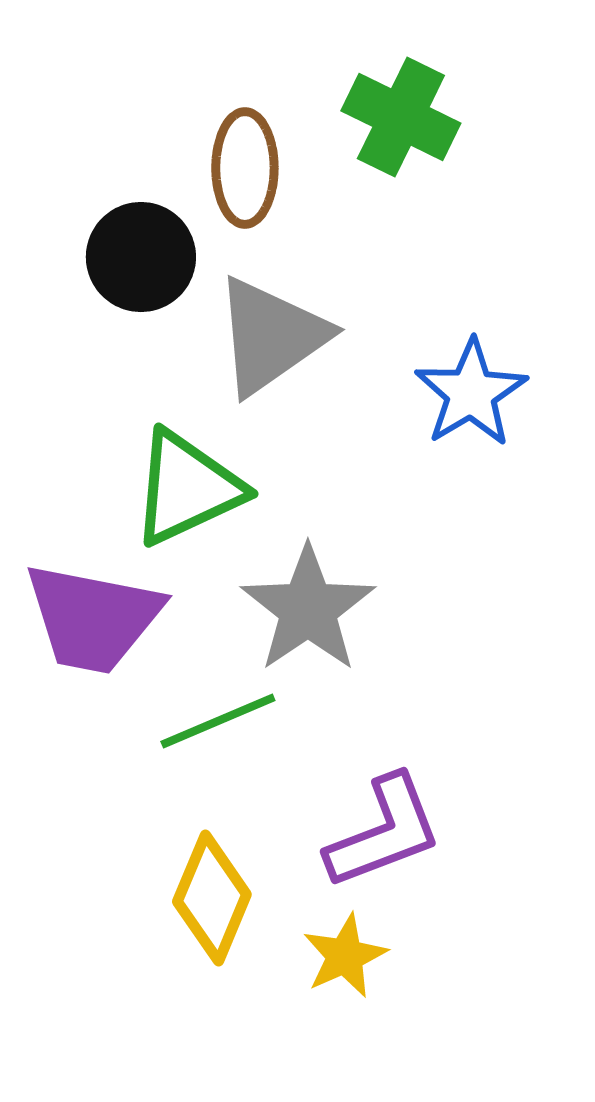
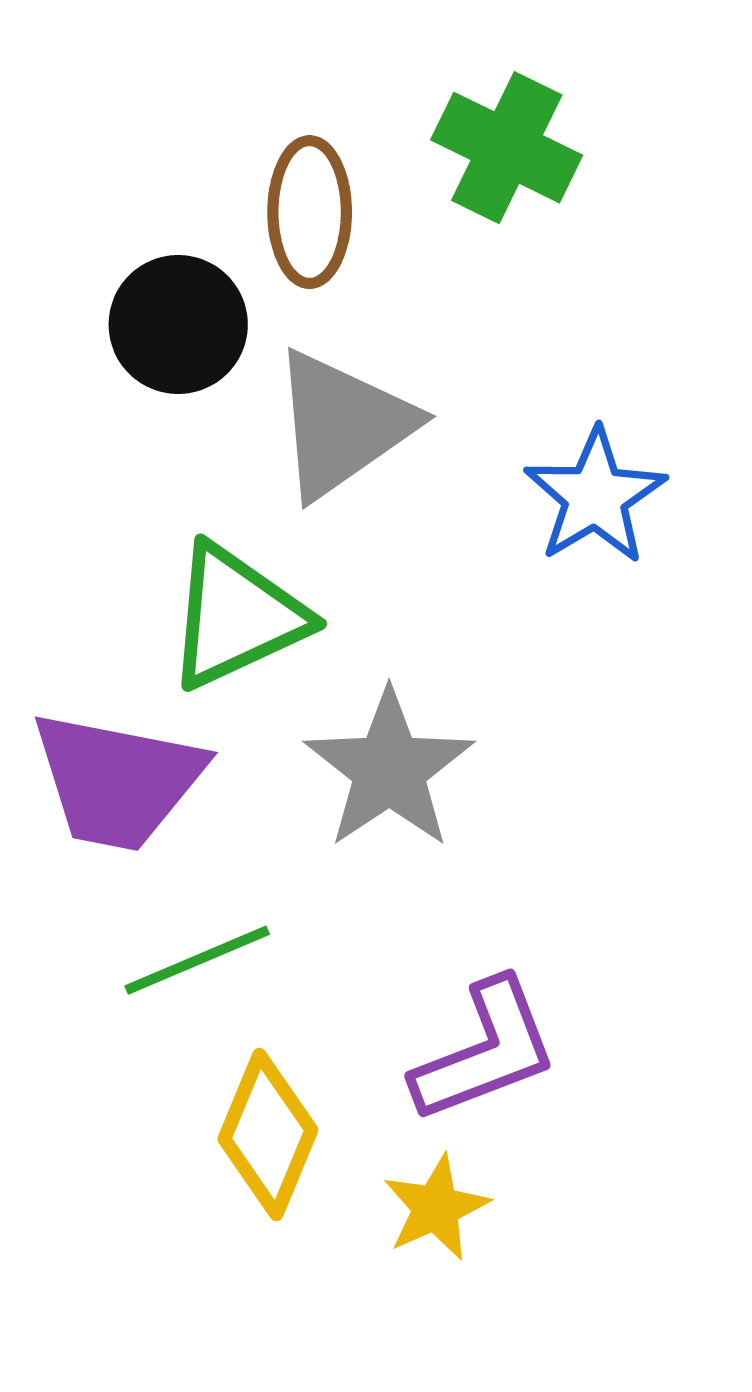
green line: (218, 721) -> (197, 960), moved

